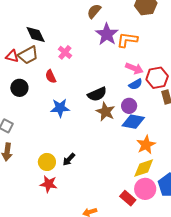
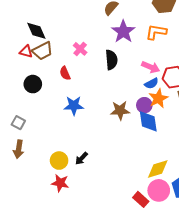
black diamond: (36, 34) -> (36, 31), moved
orange L-shape: (127, 40) -> (156, 32), moved
black semicircle: (97, 94) -> (111, 60), moved, turned -72
brown star: (105, 112) -> (120, 110), turned -30
blue diamond: (133, 122) -> (148, 121), turned 70
orange star: (146, 145) -> (158, 98), moved

